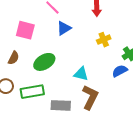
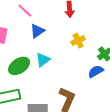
cyan triangle: (81, 74) -> (43, 60), moved, turned -49

